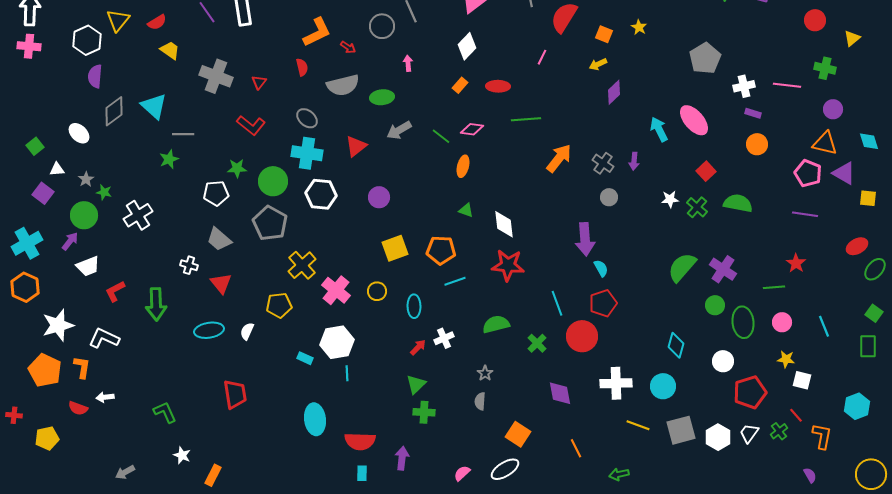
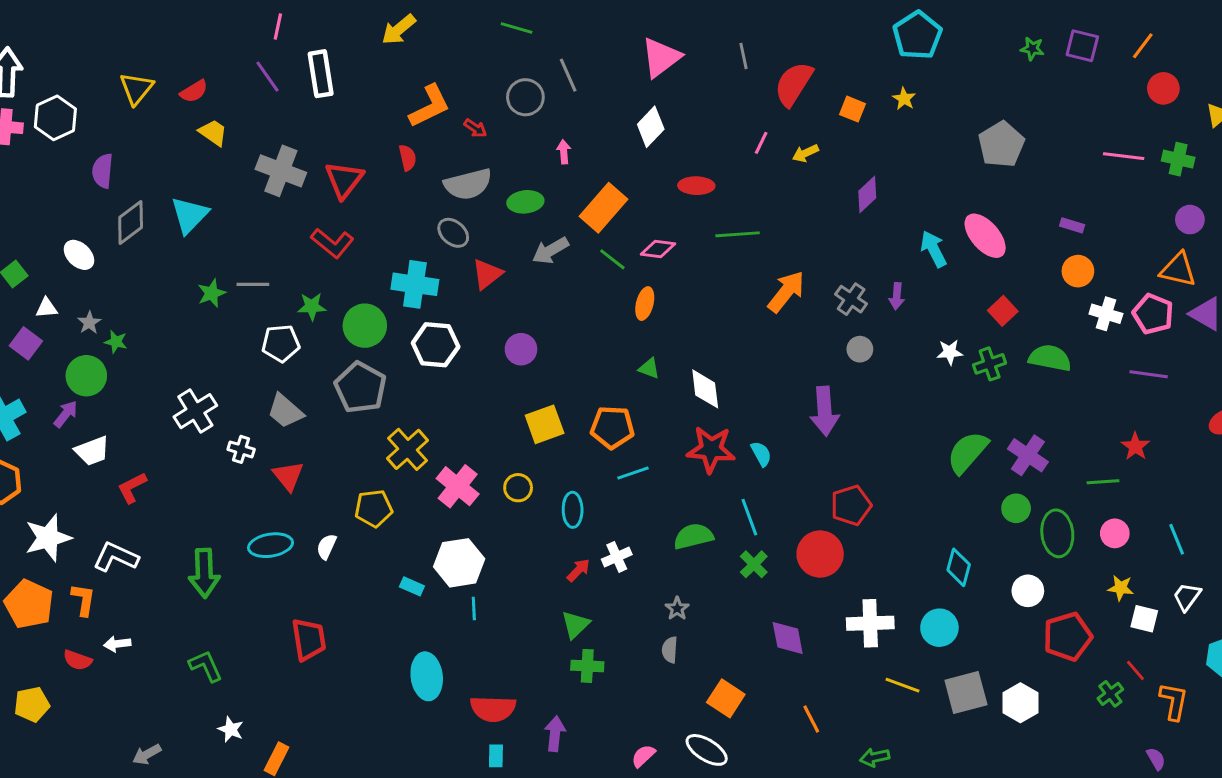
white hexagon: (87, 40) -> (55, 118), moved
yellow arrow: (598, 64) -> (805, 153), moved
red triangle: (259, 82) -> (344, 180), size x1.8
orange rectangle: (460, 85) -> (604, 208), moved, size x2.0
pink line: (787, 85) -> (1124, 156), moved
white cross: (744, 86) -> (1106, 314), moved, turned 30
cyan triangle: (154, 106) -> (189, 215), turned 32
gray ellipse: (307, 118) -> (453, 233), moved
gray line: (183, 134) -> (253, 284), moved
green cross: (697, 207) -> (990, 364), turned 30
white cross: (138, 215) -> (195, 411), moved
cyan semicircle: (601, 268) -> (761, 454), moved
cyan line: (557, 303) -> (749, 517), moved
green arrow: (156, 304) -> (204, 573), moved
white trapezoid: (749, 433) -> (1187, 597), moved
white ellipse: (505, 469) -> (707, 750), turned 64

